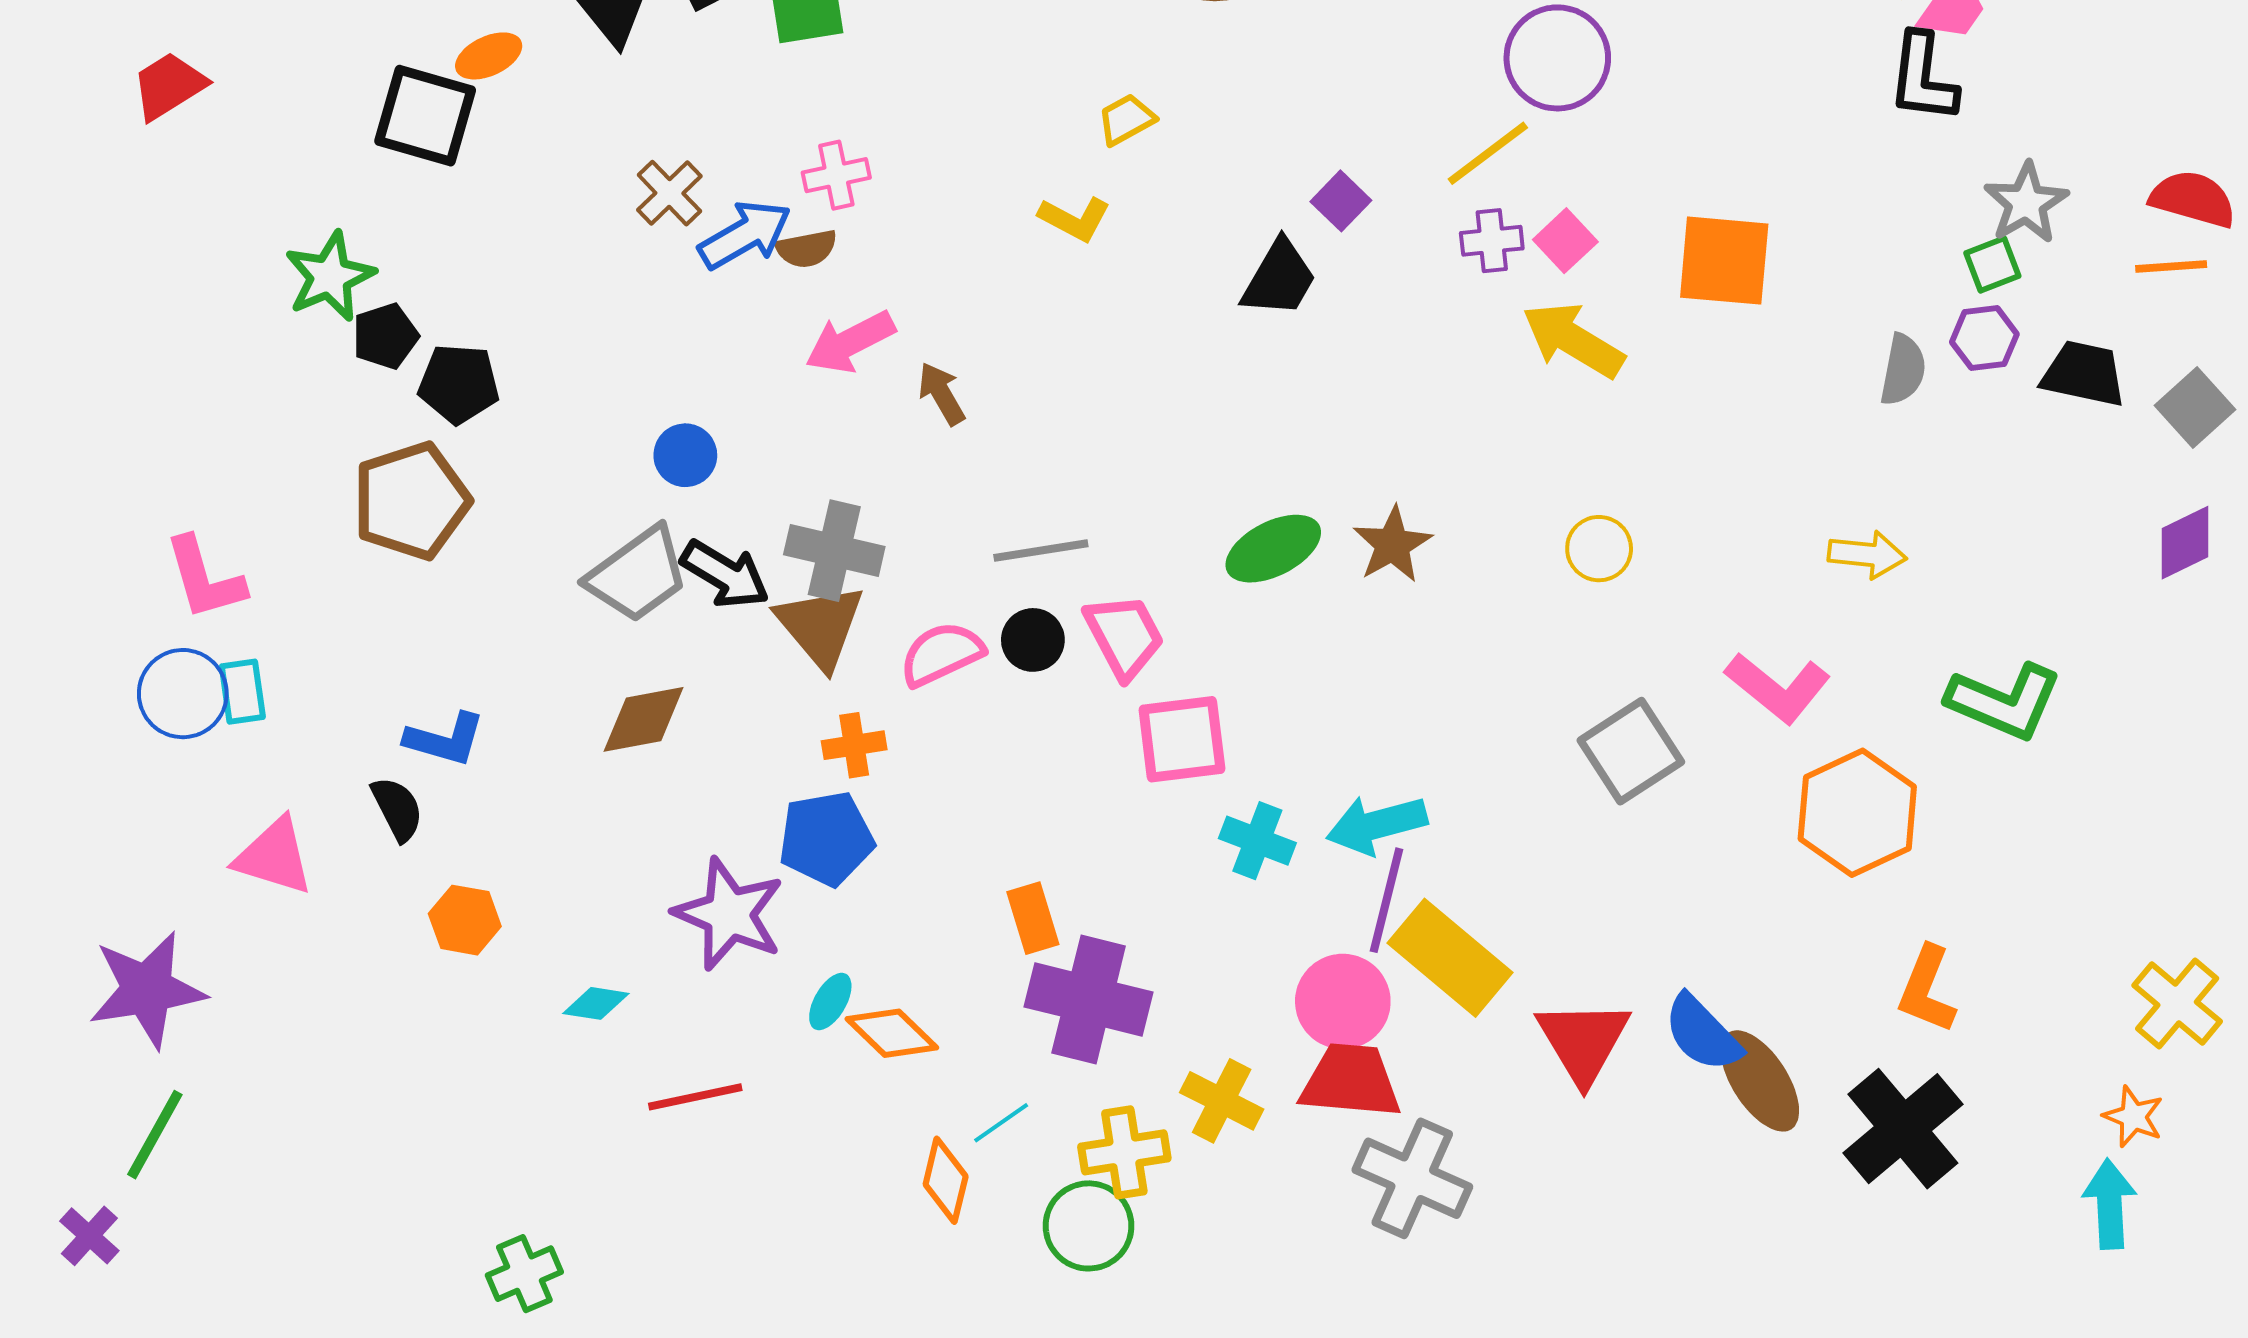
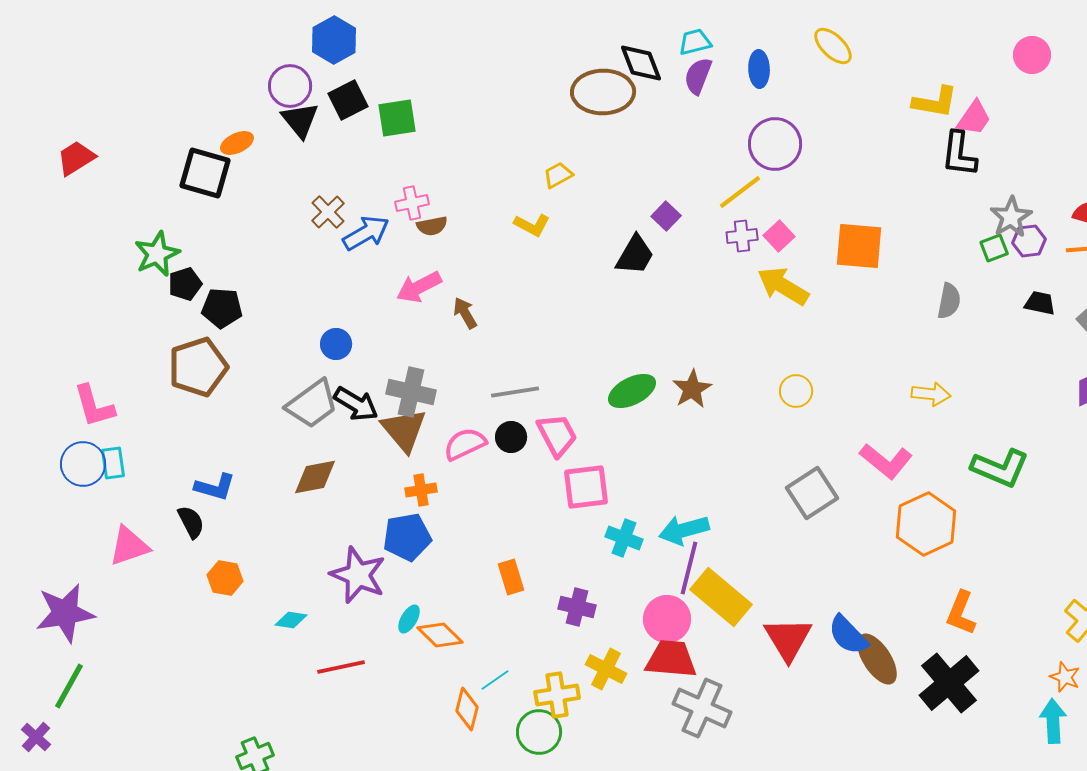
brown semicircle: (806, 249) -> (432, 226), moved
purple hexagon: (1984, 338) -> (1029, 241), moved
black trapezoid: (2084, 374) -> (1040, 303), size x0.7
pink triangle: (274, 856) -> (129, 546), turned -36
purple cross: (1089, 999) -> (577, 607), moved, size x0.6

